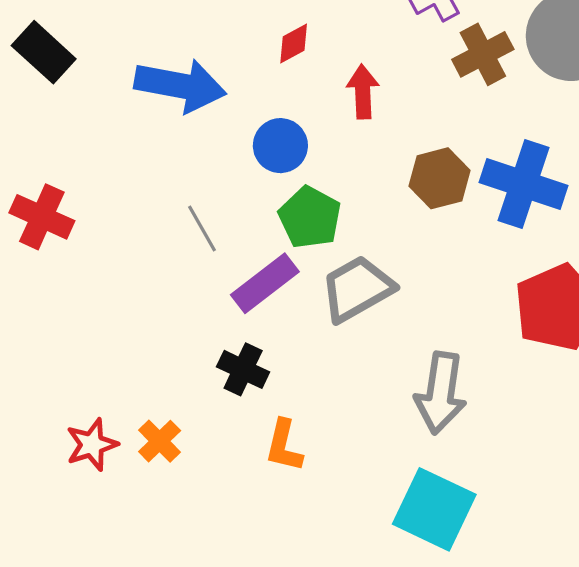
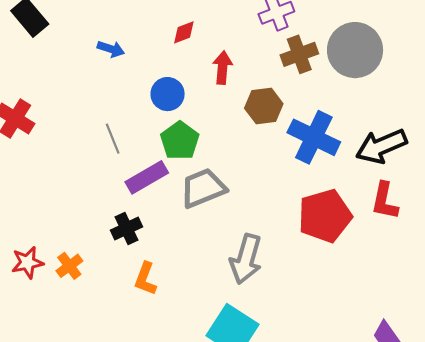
blue arrow: (180, 85) -> (111, 49), size x0.5
brown hexagon: (439, 178) -> (264, 106), moved
black cross: (243, 369) -> (126, 229), turned 32

